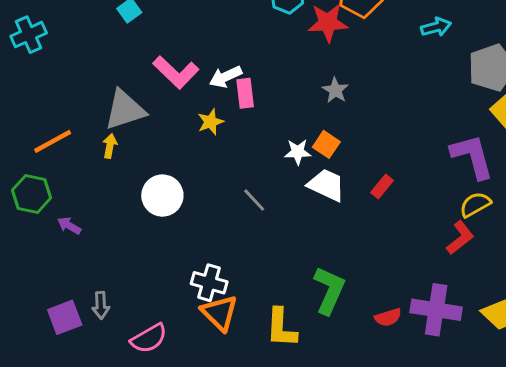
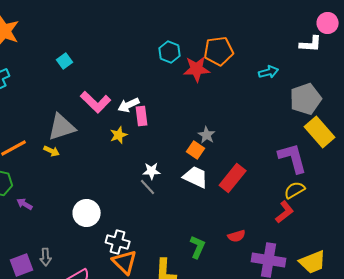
gray star: (335, 90) -> (207, 135), moved
yellow arrow: (110, 146) -> (52, 151), turned 105
white star: (298, 152) -> (152, 171), moved
red rectangle: (382, 186) -> (233, 178), size x1.8
white circle: (162, 196) -> (87, 213), moved
green L-shape: (329, 290) -> (198, 247), size x0.7
red semicircle: (388, 317) -> (237, 236), moved

